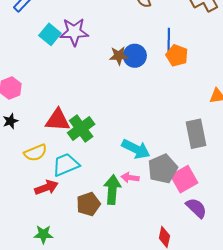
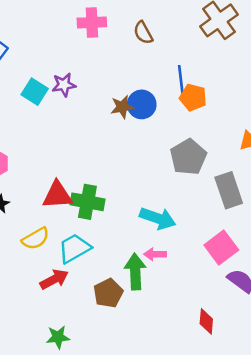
purple star: (74, 32) -> (64, 85), size x0.7
green cross: (81, 129) -> (87, 202), turned -36
gray pentagon: (163, 169) -> (188, 157), moved

